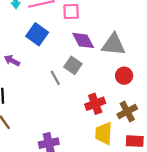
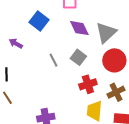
gray triangle: (113, 45) -> (106, 33), turned -50
gray square: (73, 65) -> (78, 57), moved
red circle: (124, 76) -> (114, 60), size x1.5

